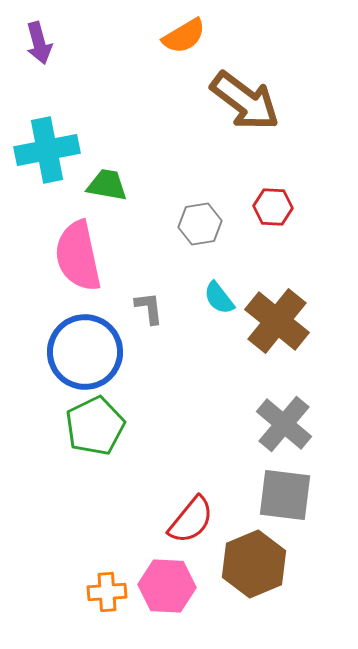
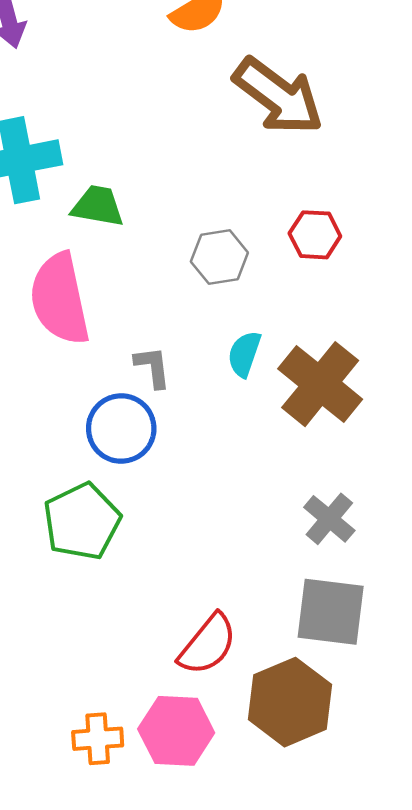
cyan semicircle: (219, 298) -> (244, 354), turned 57
blue circle: (85, 352) -> (121, 429), moved, size x0.7
gray cross: (284, 424) -> (329, 519), size x0.7

